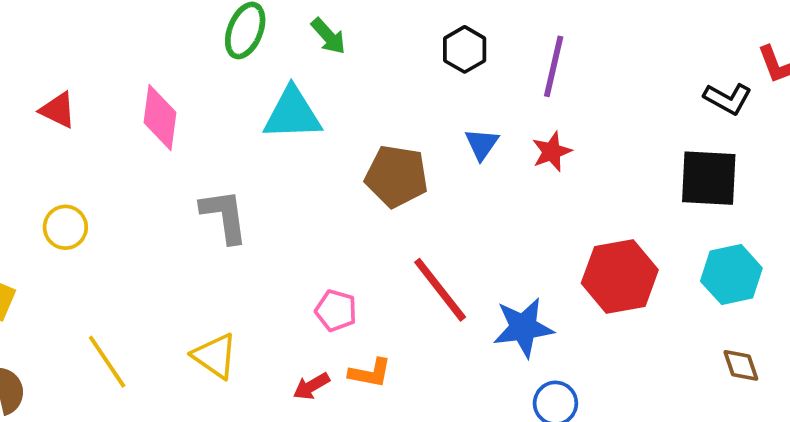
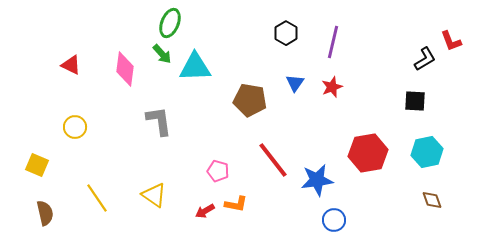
green arrow: (328, 36) -> (162, 54), moved
black L-shape: (728, 99) -> (425, 59), turned -60
black square: (709, 178) -> (415, 101), size x0.7

